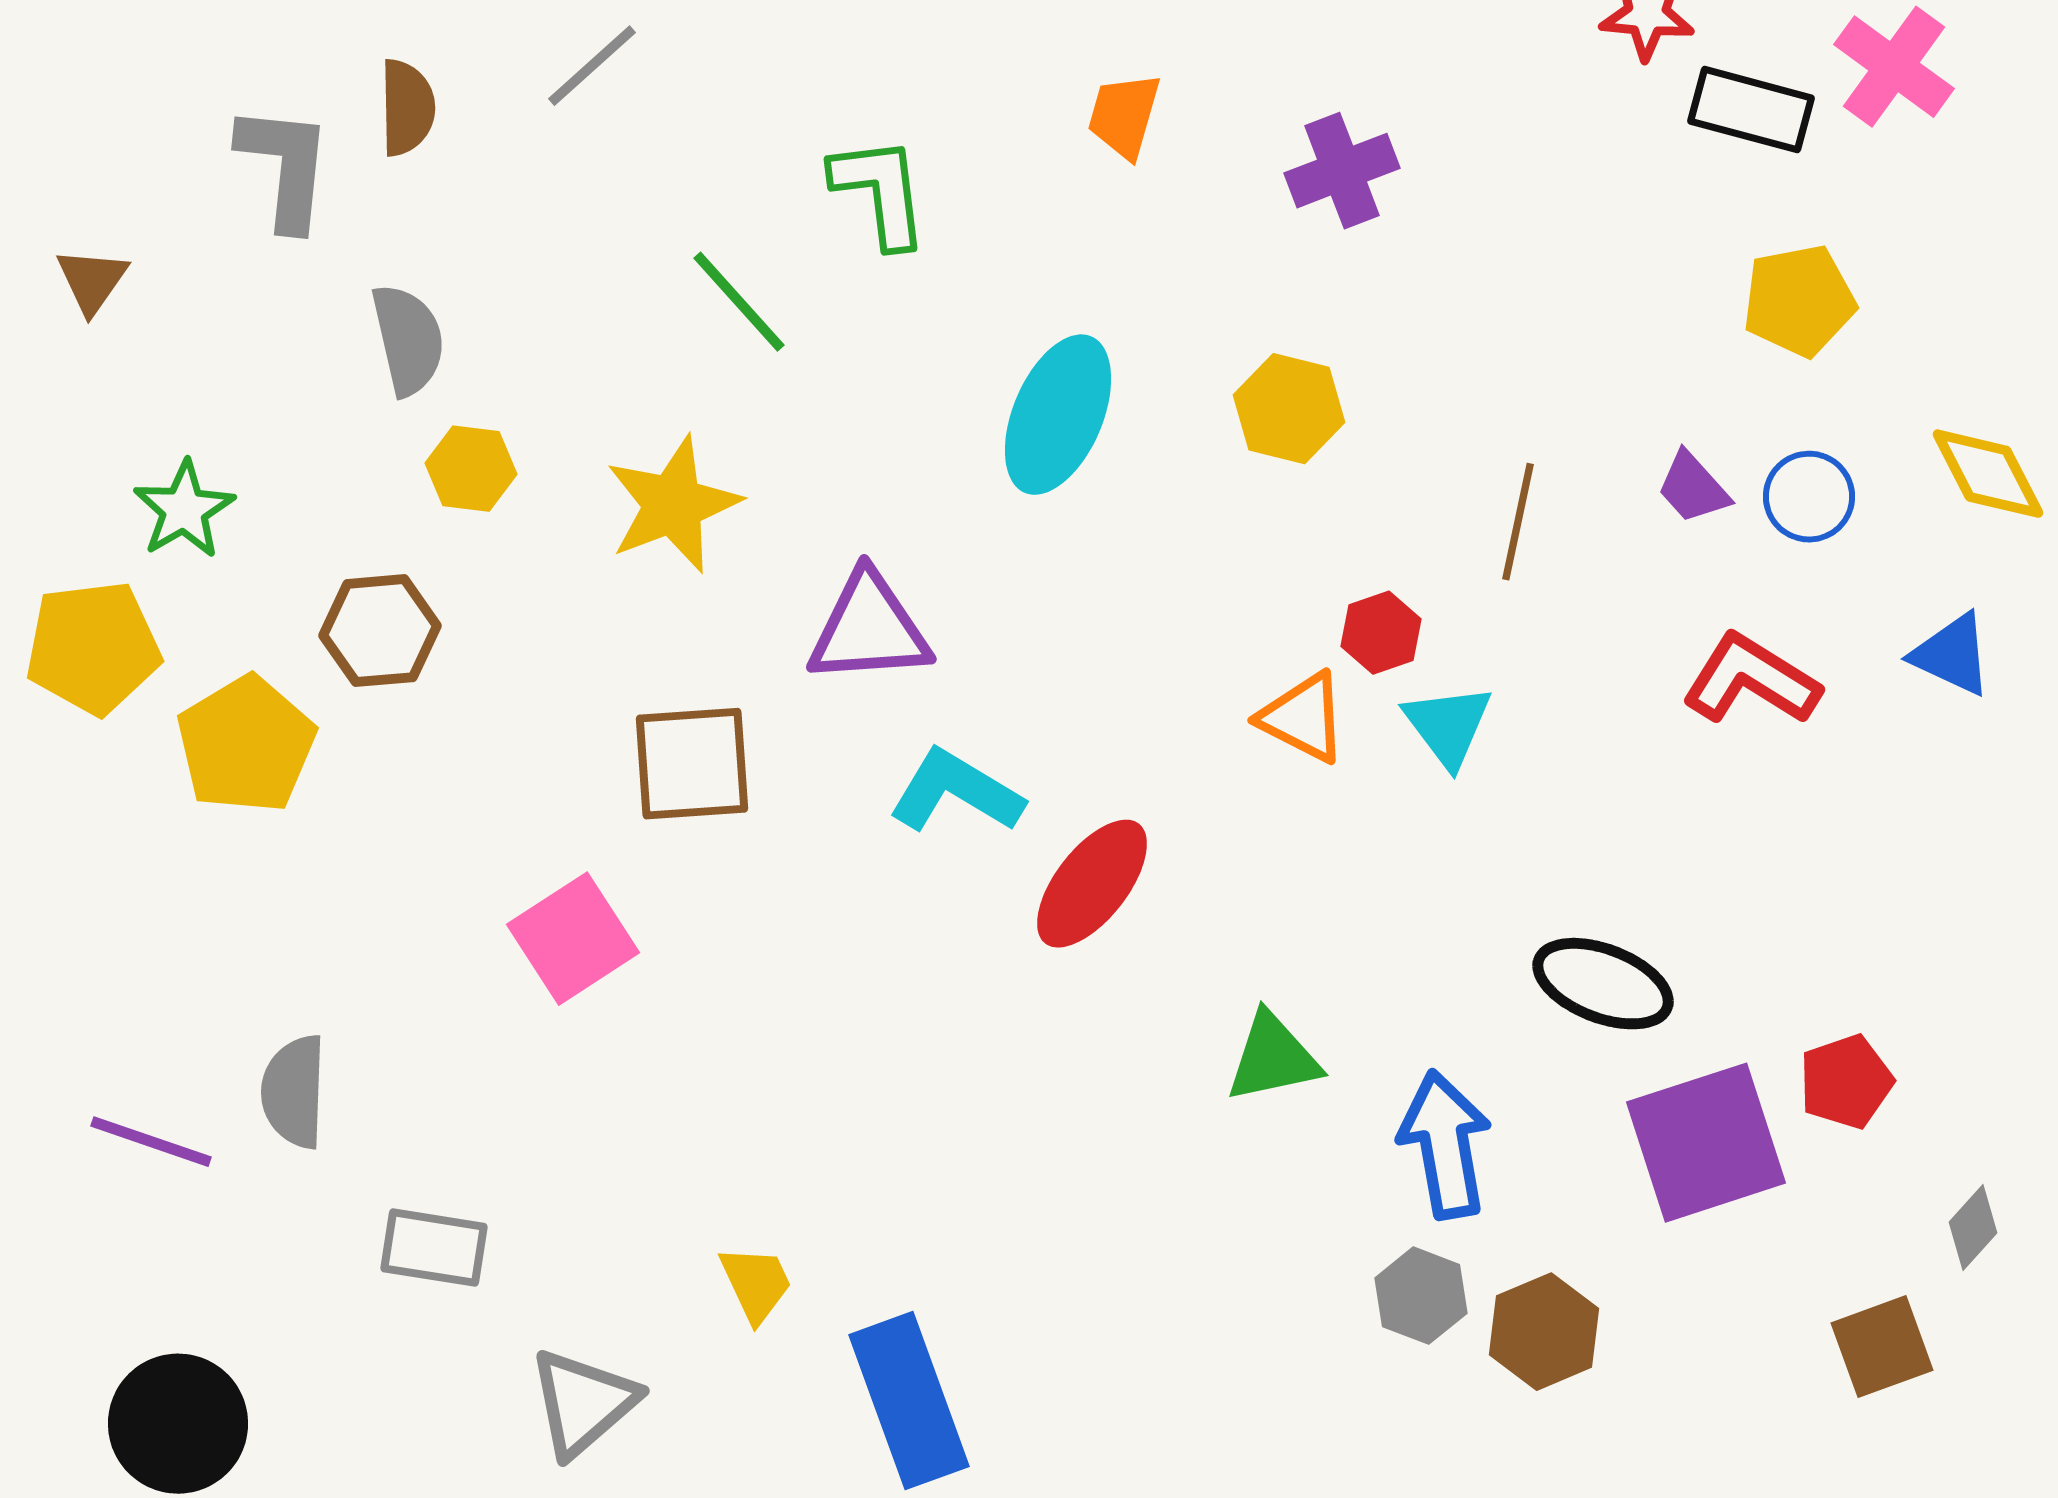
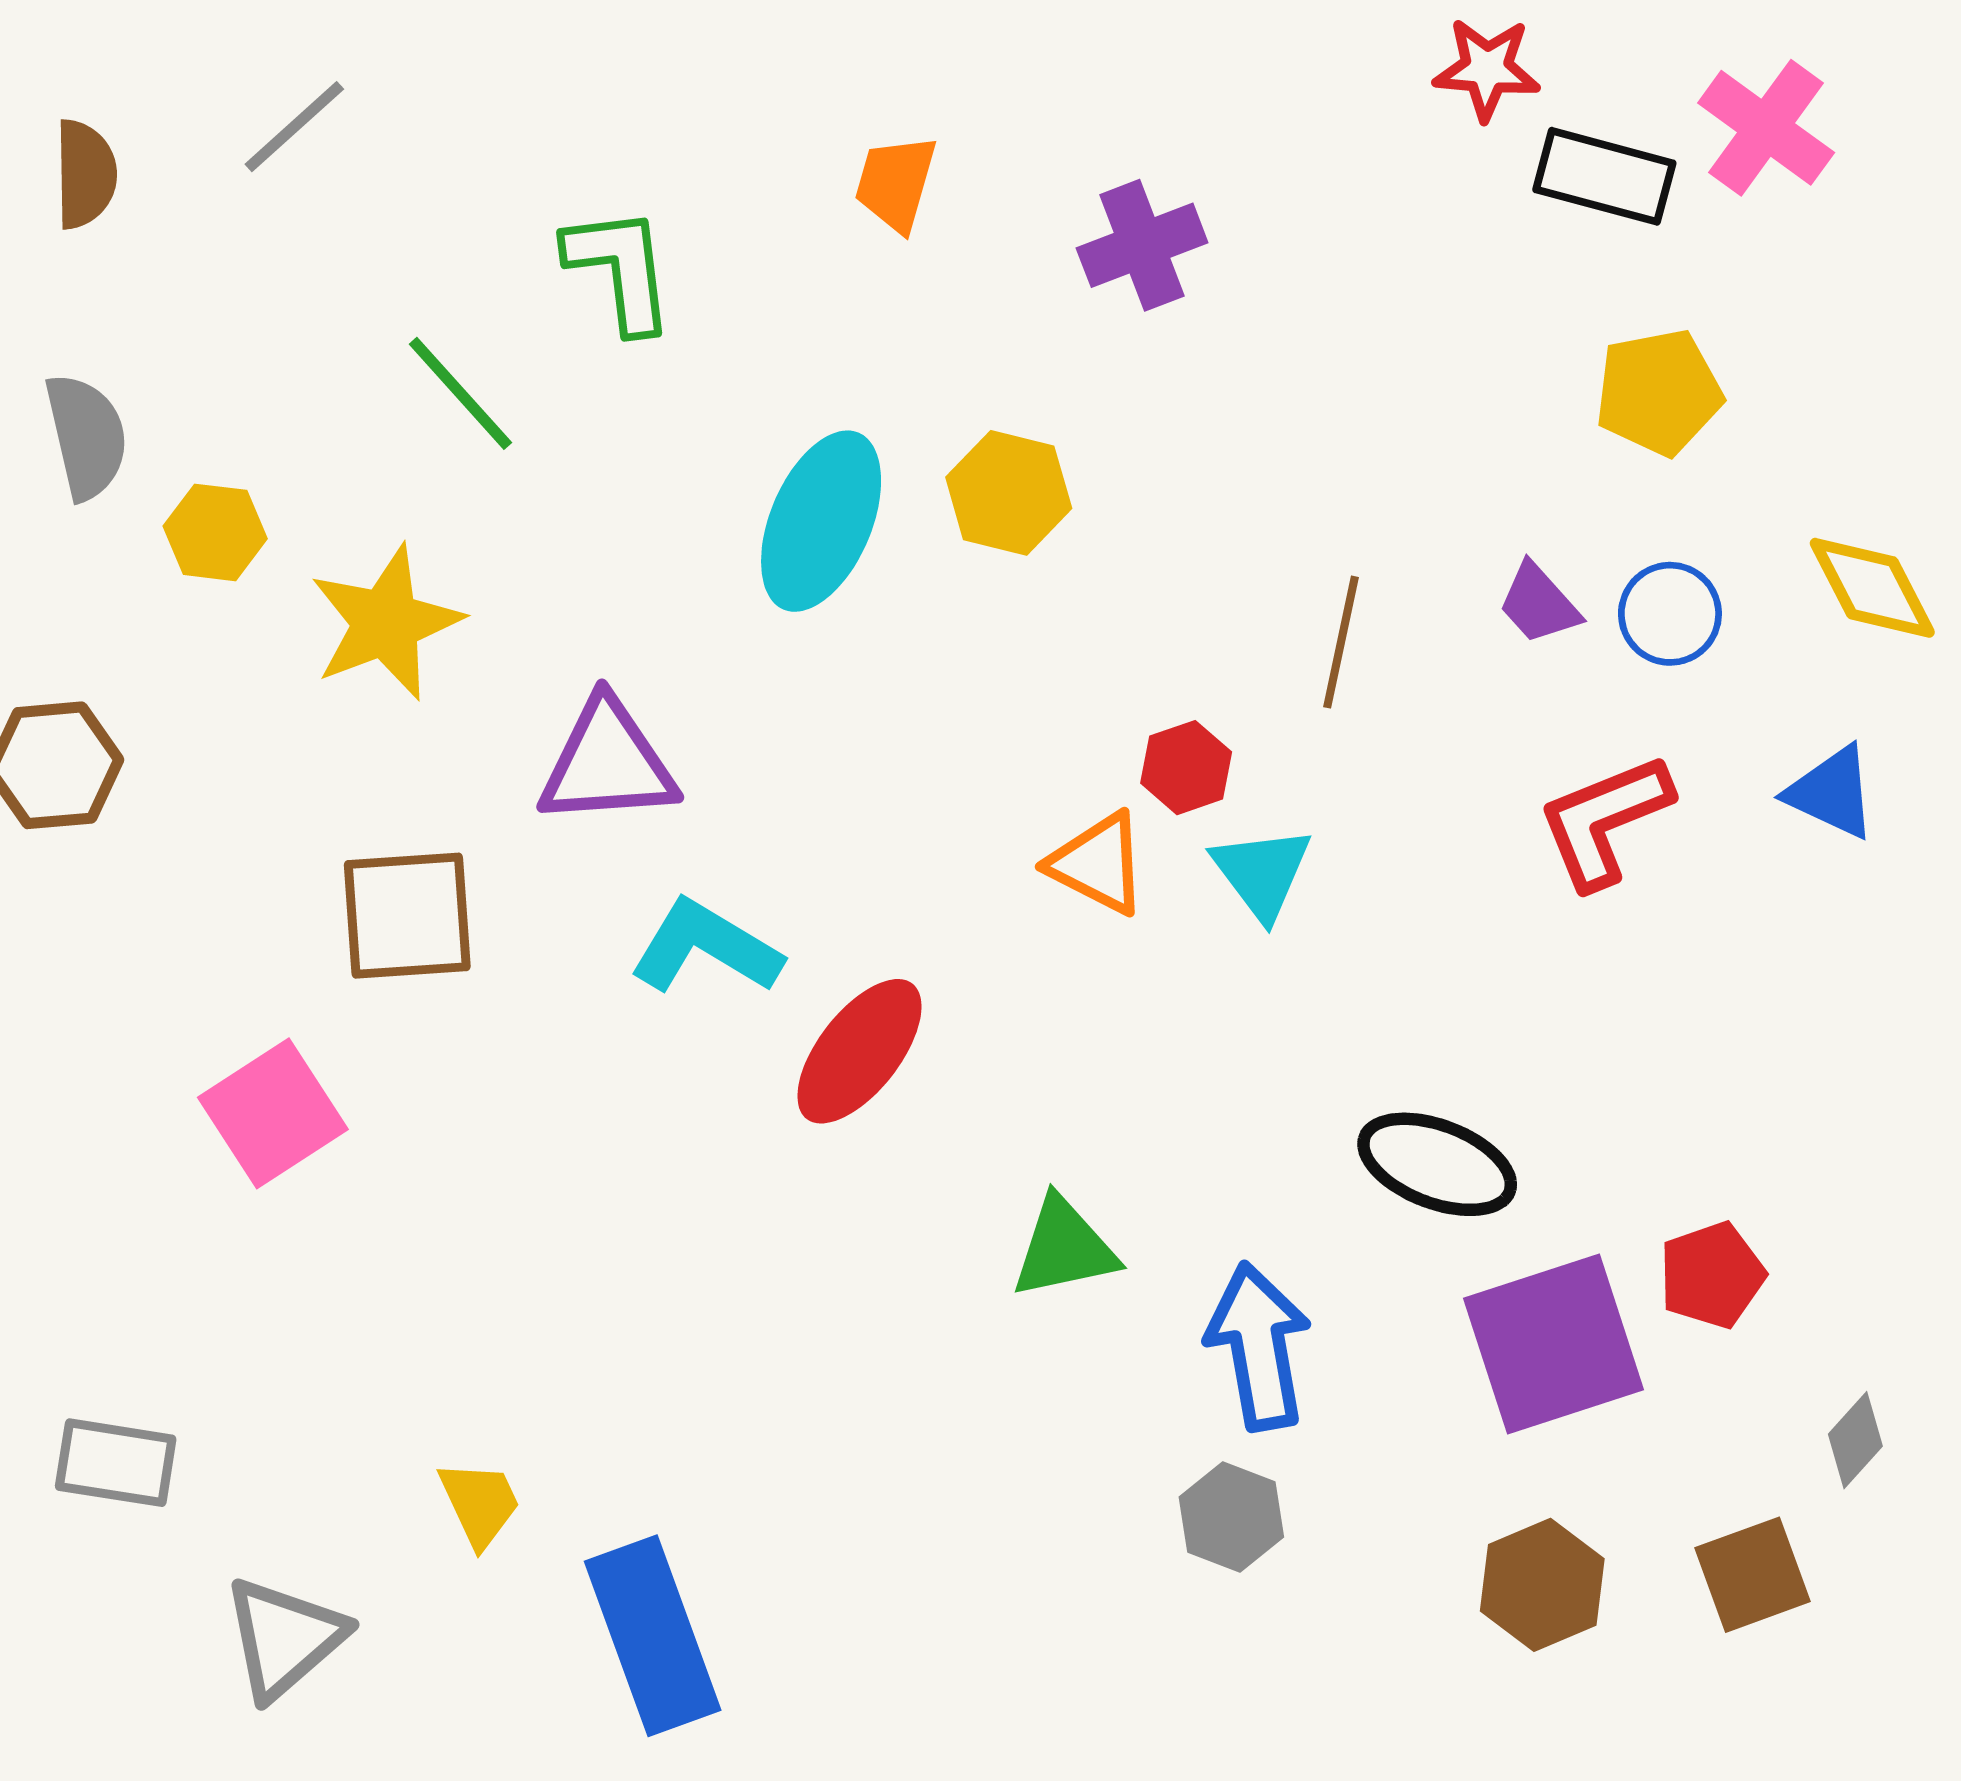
yellow hexagon: (1289, 409) -> (1009, 493), moved
yellow hexagon: (471, 469) -> (215, 532), moved
red L-shape: (1751, 680) -> (1604, 821), turned -54
brown hexagon: (1544, 1332) -> (1542, 1585), moved

